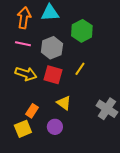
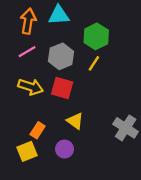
pink line: (23, 44) -> (27, 52), turned -42
yellow line: (80, 69) -> (94, 63), moved

